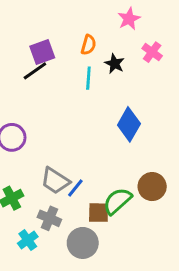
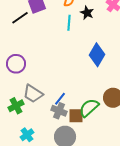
black line: (35, 71) -> (20, 18), moved
gray trapezoid: (55, 181) -> (33, 94), moved
gray cross: (49, 218) -> (59, 111), moved

